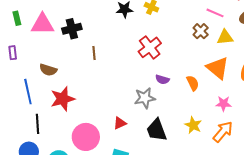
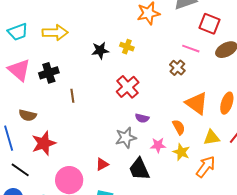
pink triangle: (42, 24) -> (19, 70), turned 45
yellow triangle: (225, 37) -> (212, 138), moved
orange semicircle: (193, 83) -> (179, 127), moved
pink star: (224, 104) -> (158, 145), moved
black line: (38, 124) -> (20, 170), turned -48
yellow star: (193, 125) -> (181, 152), moved

